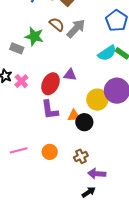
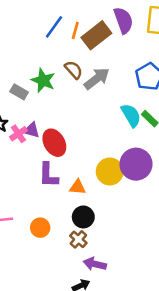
cyan semicircle: (107, 53) -> (131, 115), turned -96
purple triangle: (70, 75) -> (32, 130), moved
red ellipse: (50, 84) -> (54, 143), turned -65
black circle: (84, 122) -> (83, 217), moved
brown cross: (81, 156) -> (78, 239), turned -32

